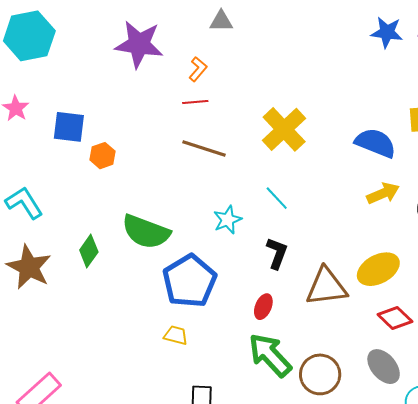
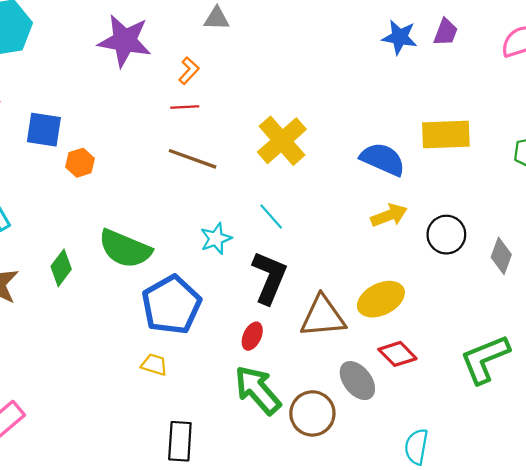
black L-shape: (277, 253) -> (269, 278), size x1.5
gray ellipse: (384, 367) -> (357, 381), moved

